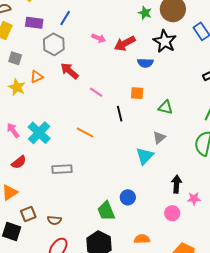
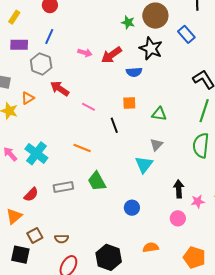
red semicircle: (19, 162) -> (31, 195), moved
green trapezoid: (106, 211) -> (97, 181), moved

